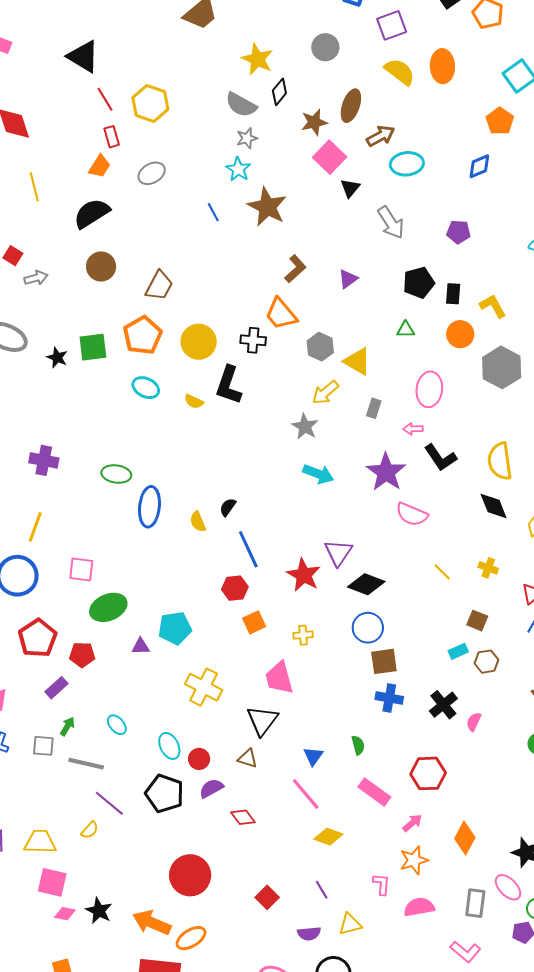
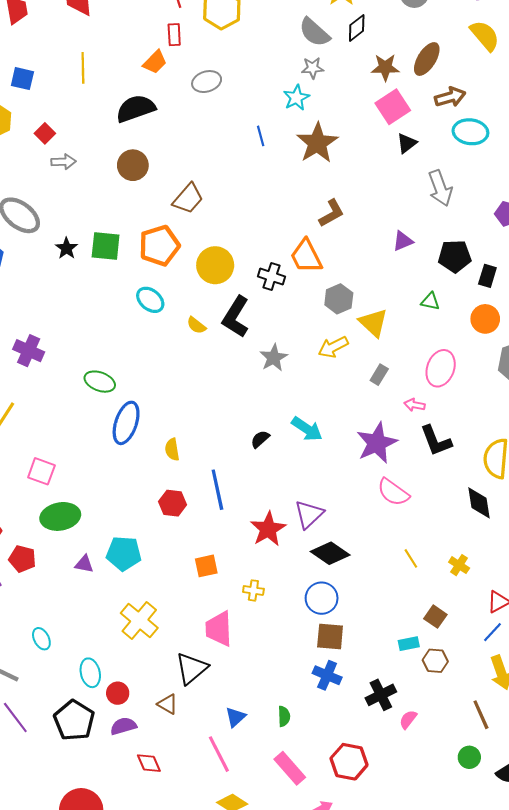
purple triangle: (348, 279) -> (403, 241), moved
gray star: (305, 427) -> (274, 358), moved
black semicircle: (228, 507) -> (260, 439), moved
red hexagon: (235, 588) -> (173, 503), moved

